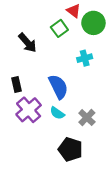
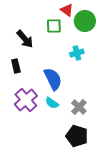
green square: (59, 28) -> (54, 26), turned 35
black rectangle: (16, 84) -> (16, 66), moved
black pentagon: (70, 149) -> (77, 136), moved

